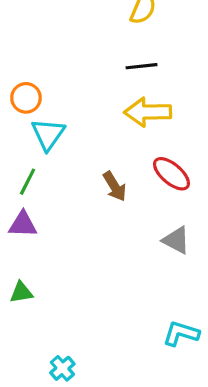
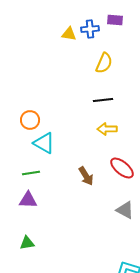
yellow arrow: (148, 112) -> (107, 129), size x0.7
cyan triangle: (48, 134) -> (44, 143), turned -35
green line: (28, 182) -> (31, 173), turned 54

